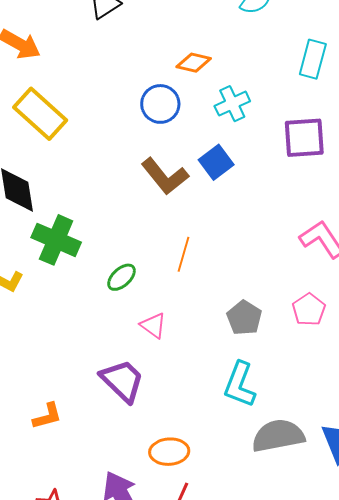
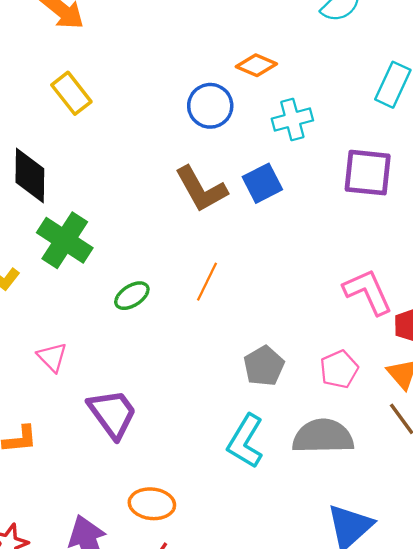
yellow rectangle: (40, 114) -> (71, 93), size x0.7
pink triangle: (153, 325) -> (52, 357), moved
gray semicircle: (278, 436) -> (323, 436), moved

